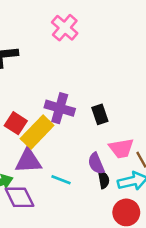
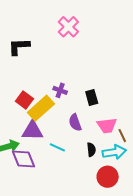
purple cross: (60, 108) -> (60, 90), size x0.6
purple semicircle: (96, 163) -> (75, 122), moved

